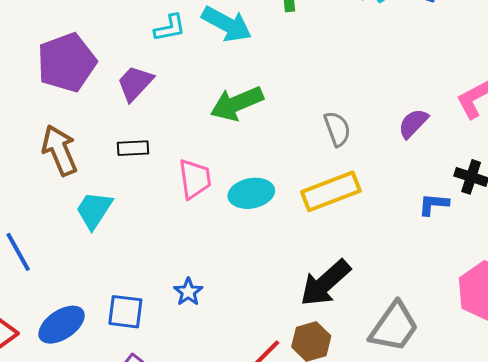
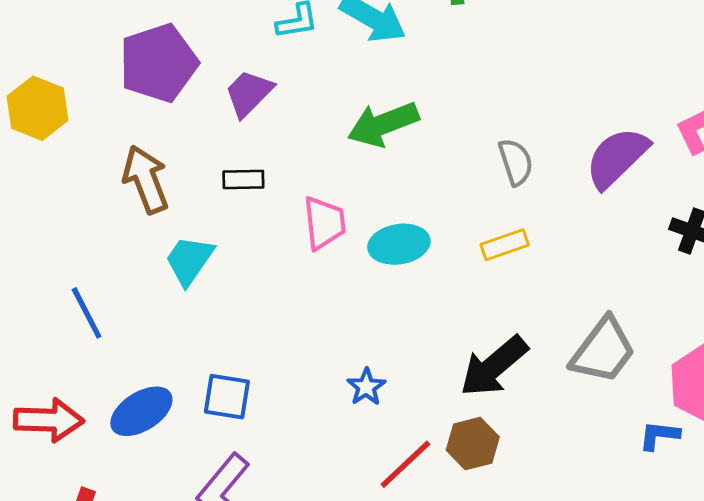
purple semicircle: (413, 123) -> (617, 158), size x1.6
yellow rectangle: (331, 191) -> (505, 245), size x0.6
blue L-shape: (434, 204) -> (659, 435), moved
blue star: (188, 292) -> (366, 387), moved
gray trapezoid: (394, 327) -> (603, 350), moved

